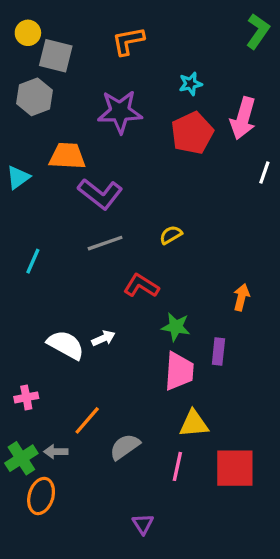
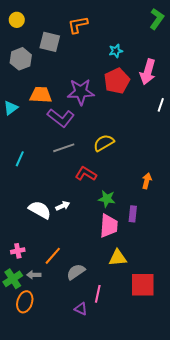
gray square: (56, 56) -> (50, 42), moved
purple star: (120, 112) -> (81, 92), moved
yellow semicircle: (171, 235) -> (104, 143), size x1.5
pink cross: (26, 397) -> (18, 251), moved
pink line: (177, 466) -> (98, 294), moved
purple triangle: (143, 524) -> (81, 309), moved, turned -32

